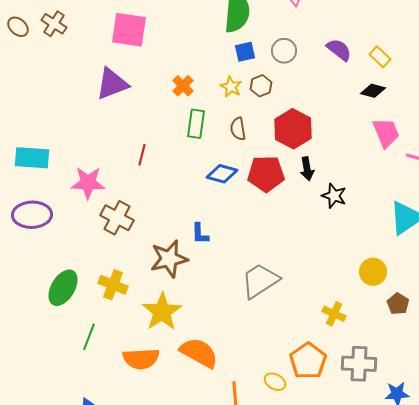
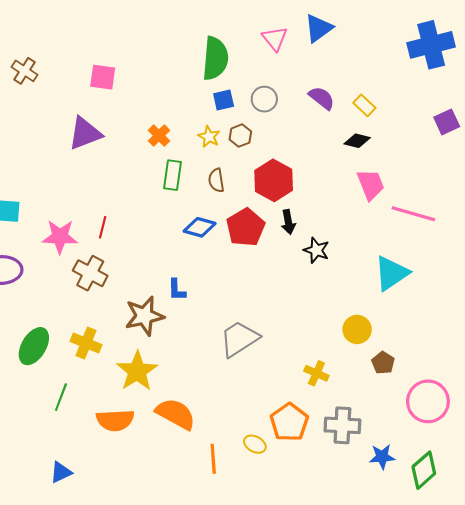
pink square: (129, 30) -> (103, 77), size x0.7
red line: (142, 155) -> (103, 227), moved
red pentagon: (266, 174) -> (246, 227), turned -30

